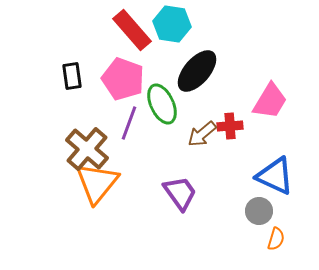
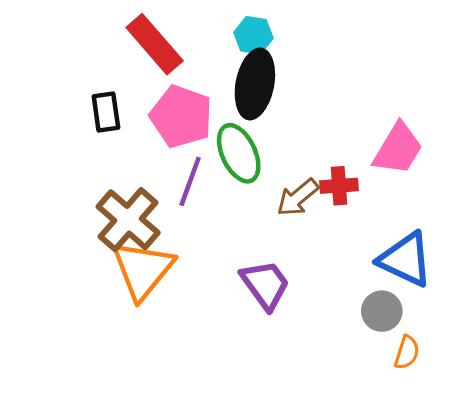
cyan hexagon: (172, 24) -> (253, 35), size x0.7
red rectangle: (132, 30) -> (155, 44), moved
black ellipse: (197, 71) -> (255, 84), moved, turned -30

